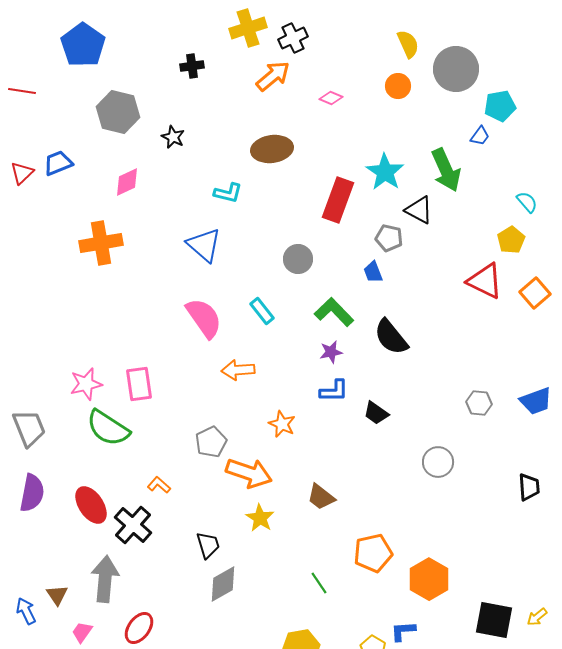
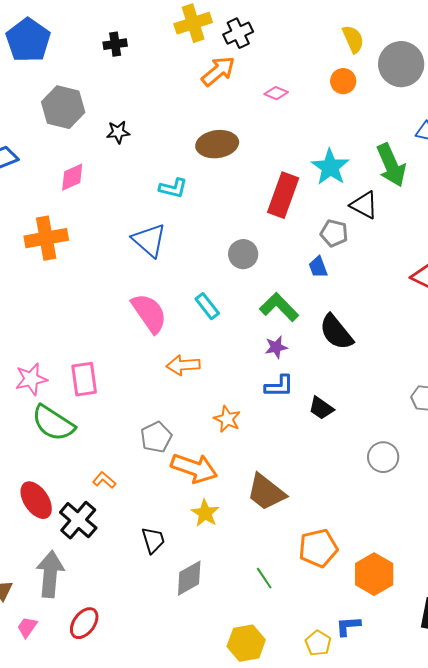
black cross: (192, 66) -> (115, 44), moved
black star: (173, 137) -> (118, 132), turned -30
brown trapezoid: (321, 497) -> (266, 492), size x1.4
gray diamond: (223, 584) -> (189, 578), moved

